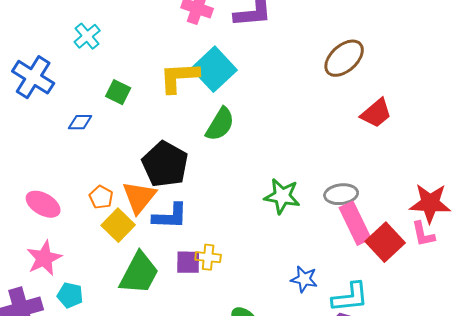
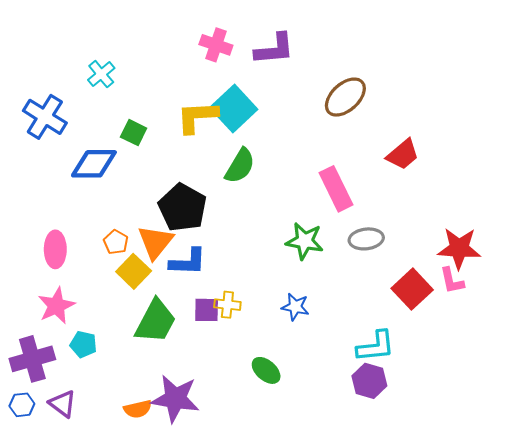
brown ellipse: (344, 58) -> (345, 97), moved
blue diamond: (80, 122) -> (94, 164), size x1.8
pink ellipse: (43, 204) -> (55, 249), turned 60
pink rectangle: (355, 223) -> (336, 189), moved
blue star: (304, 279) -> (295, 307), moved

